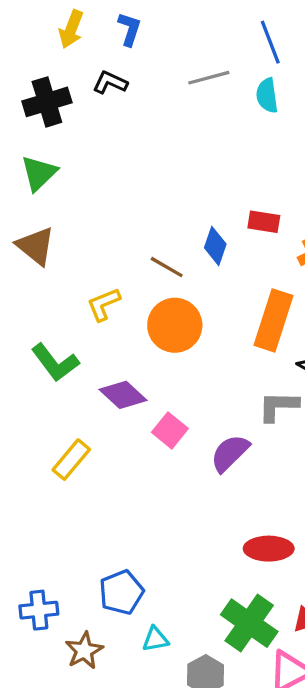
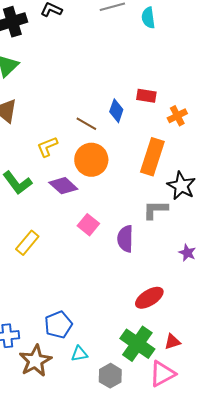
purple diamond: (123, 395) -> (63, 186), moved
purple semicircle: (230, 453) -> (125, 239), turned -44
red ellipse: (269, 549) -> (149, 298), turned -32
brown star: (84, 651) -> (35, 361), size x1.4

